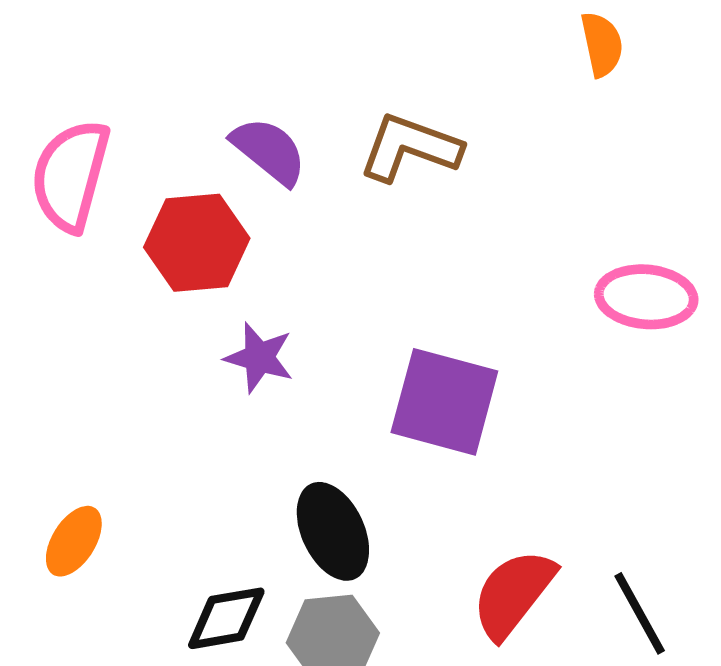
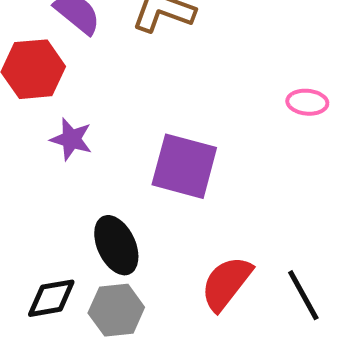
pink ellipse: (646, 297) -> (307, 102), size x0.7

